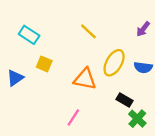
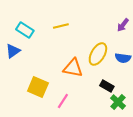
yellow line: (88, 31) -> (61, 26), moved, turned -56
yellow square: (44, 64) -> (38, 87), moved, size x1.5
blue triangle: (15, 78) -> (13, 51), moved

